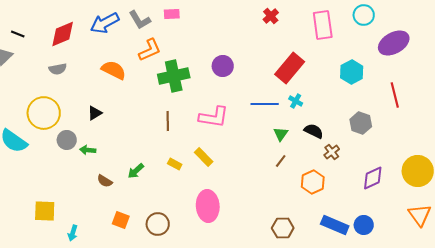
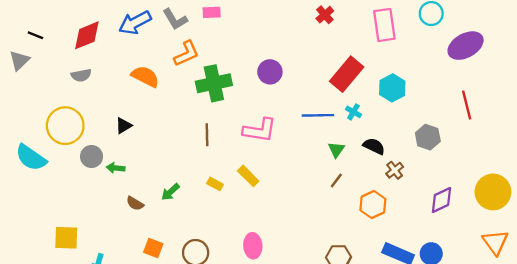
cyan hexagon: (352, 72) -> (392, 88), moved
pink ellipse: (208, 206) -> (253, 246), moved, size x0.7

